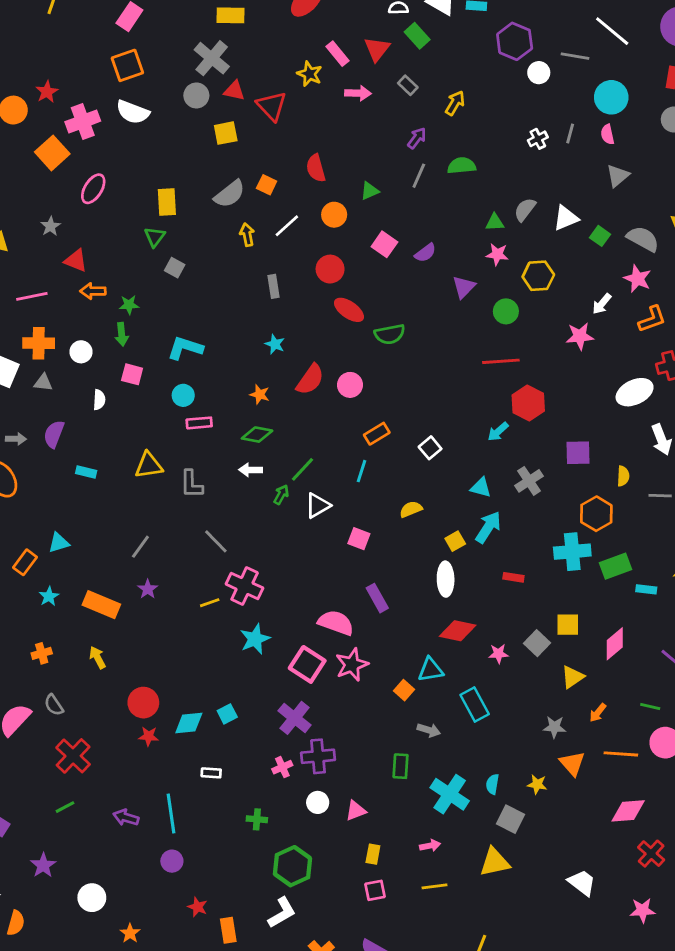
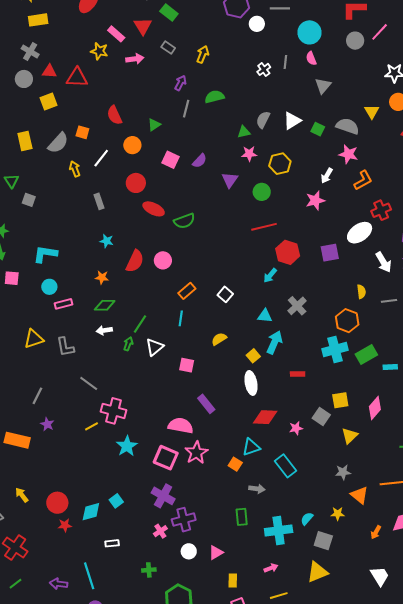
gray cross: (212, 58) -> (30, 52), size x0.7
red triangle: (272, 106) -> (77, 78), turned -35
yellow rectangle: (167, 202) -> (25, 141), moved
purple square: (578, 453) -> (330, 253), moved
yellow arrow: (97, 658) -> (22, 495), moved
orange arrow: (598, 713) -> (376, 532), moved
cyan semicircle: (492, 784) -> (307, 519), turned 40
cyan cross: (450, 794) -> (279, 530), turned -32
white trapezoid: (582, 883) -> (380, 576), turned 30

